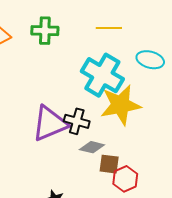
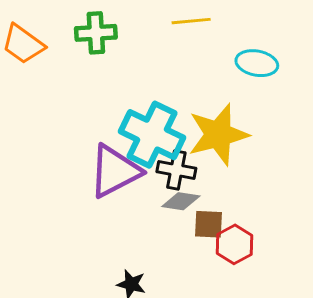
cyan cross: (102, 75) -> (152, 135), moved
black cross: (77, 121) -> (176, 170), moved

